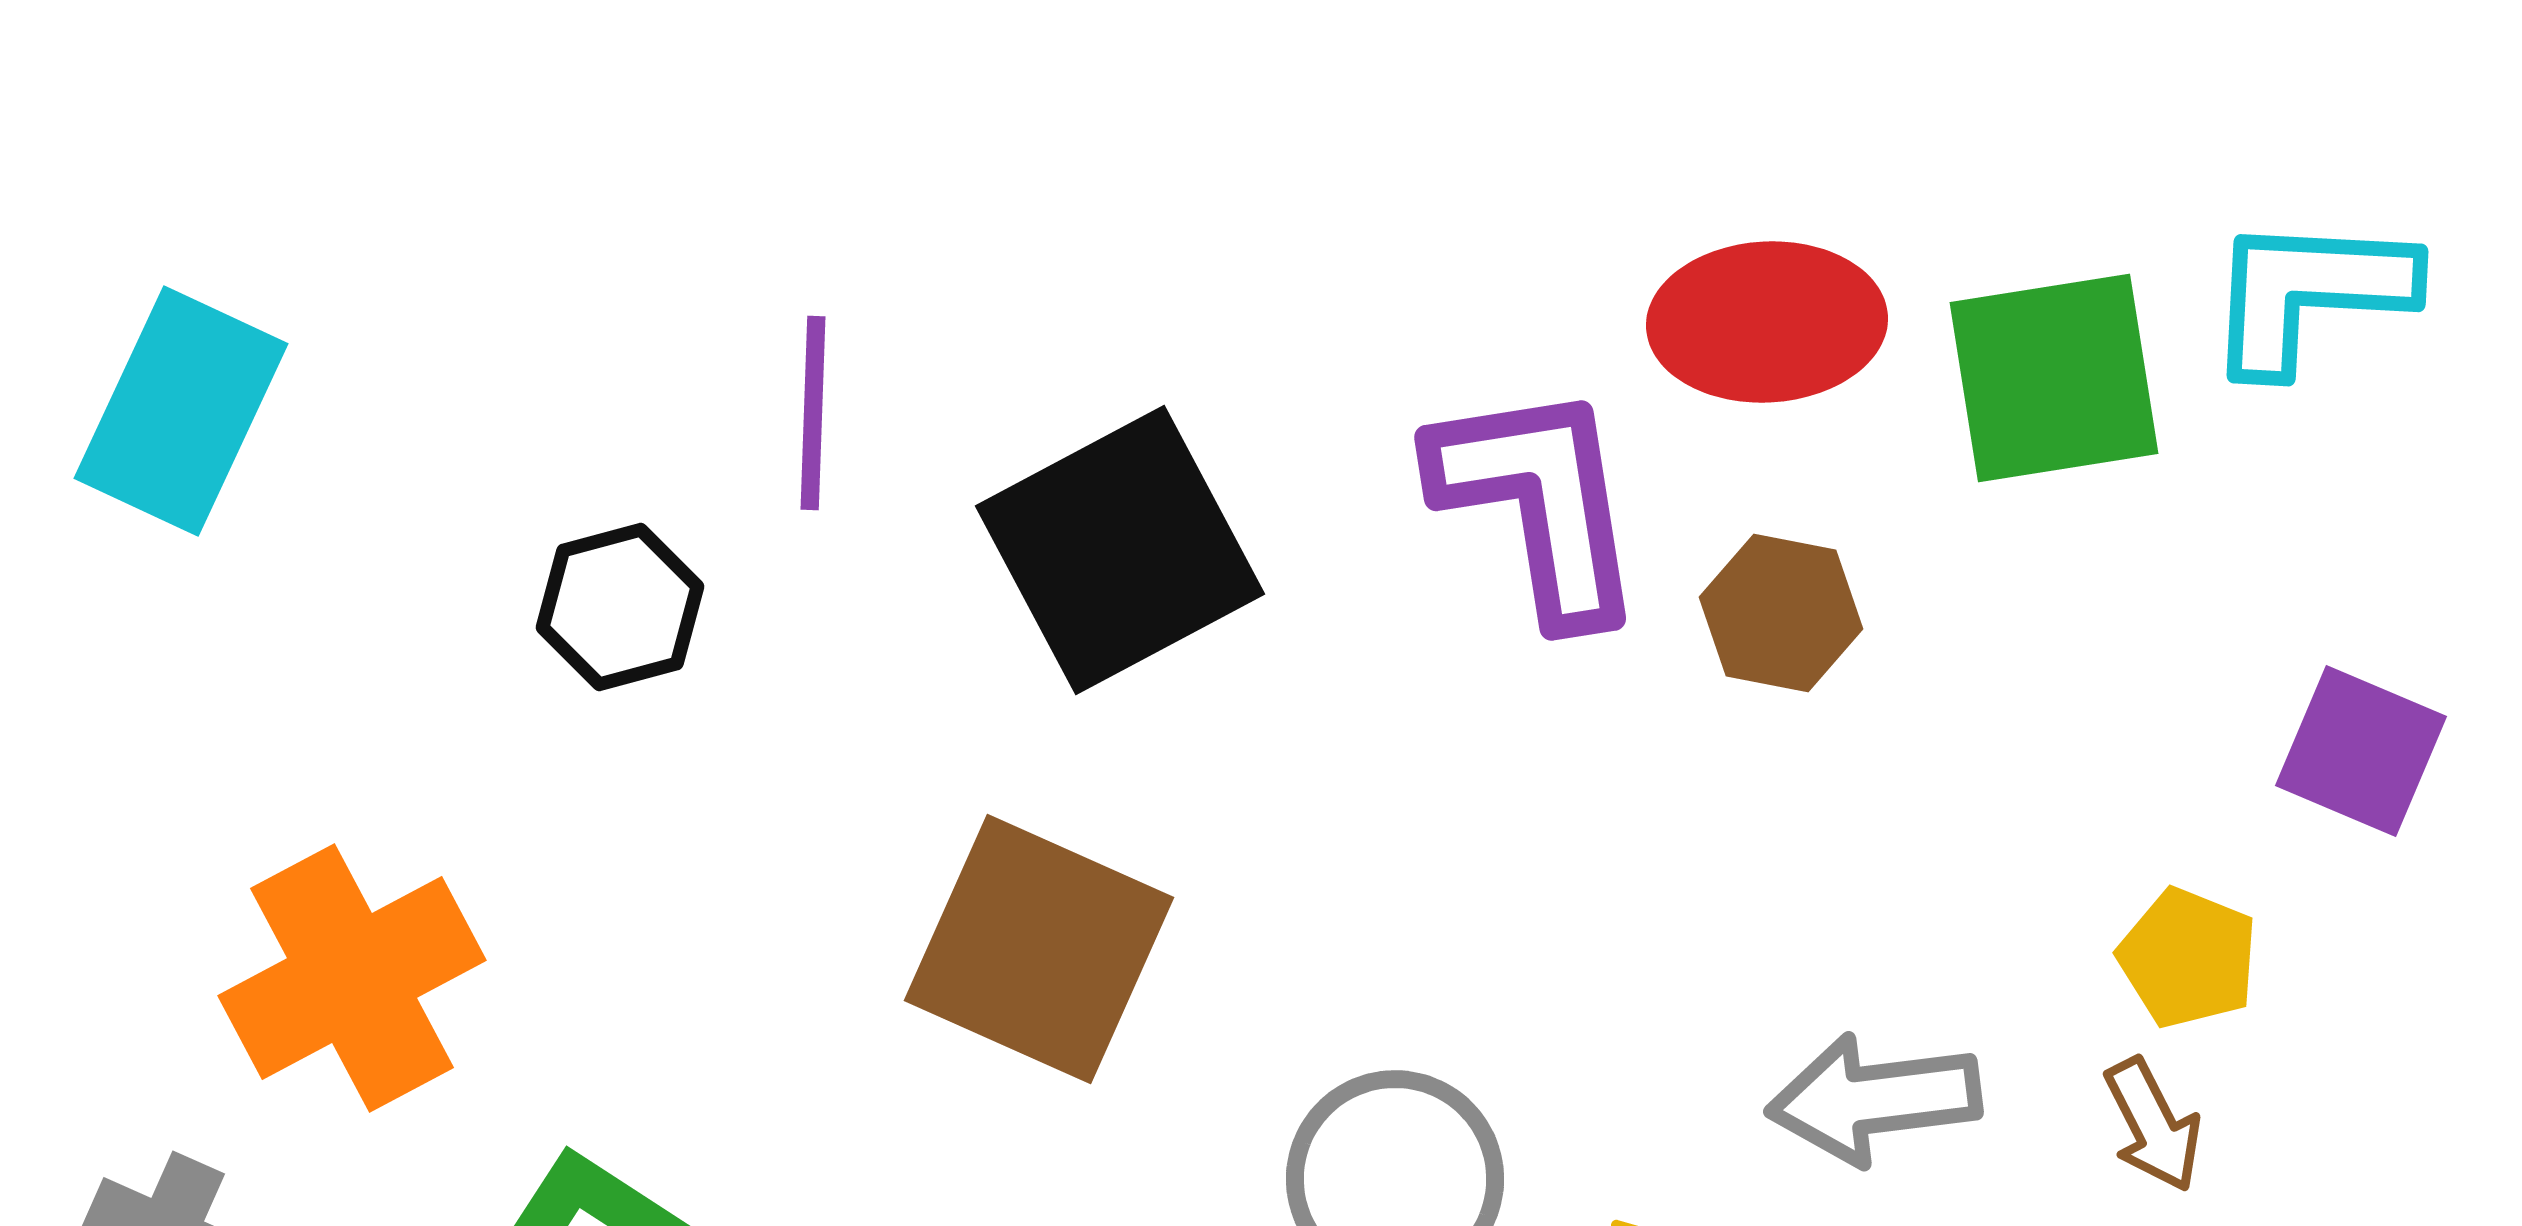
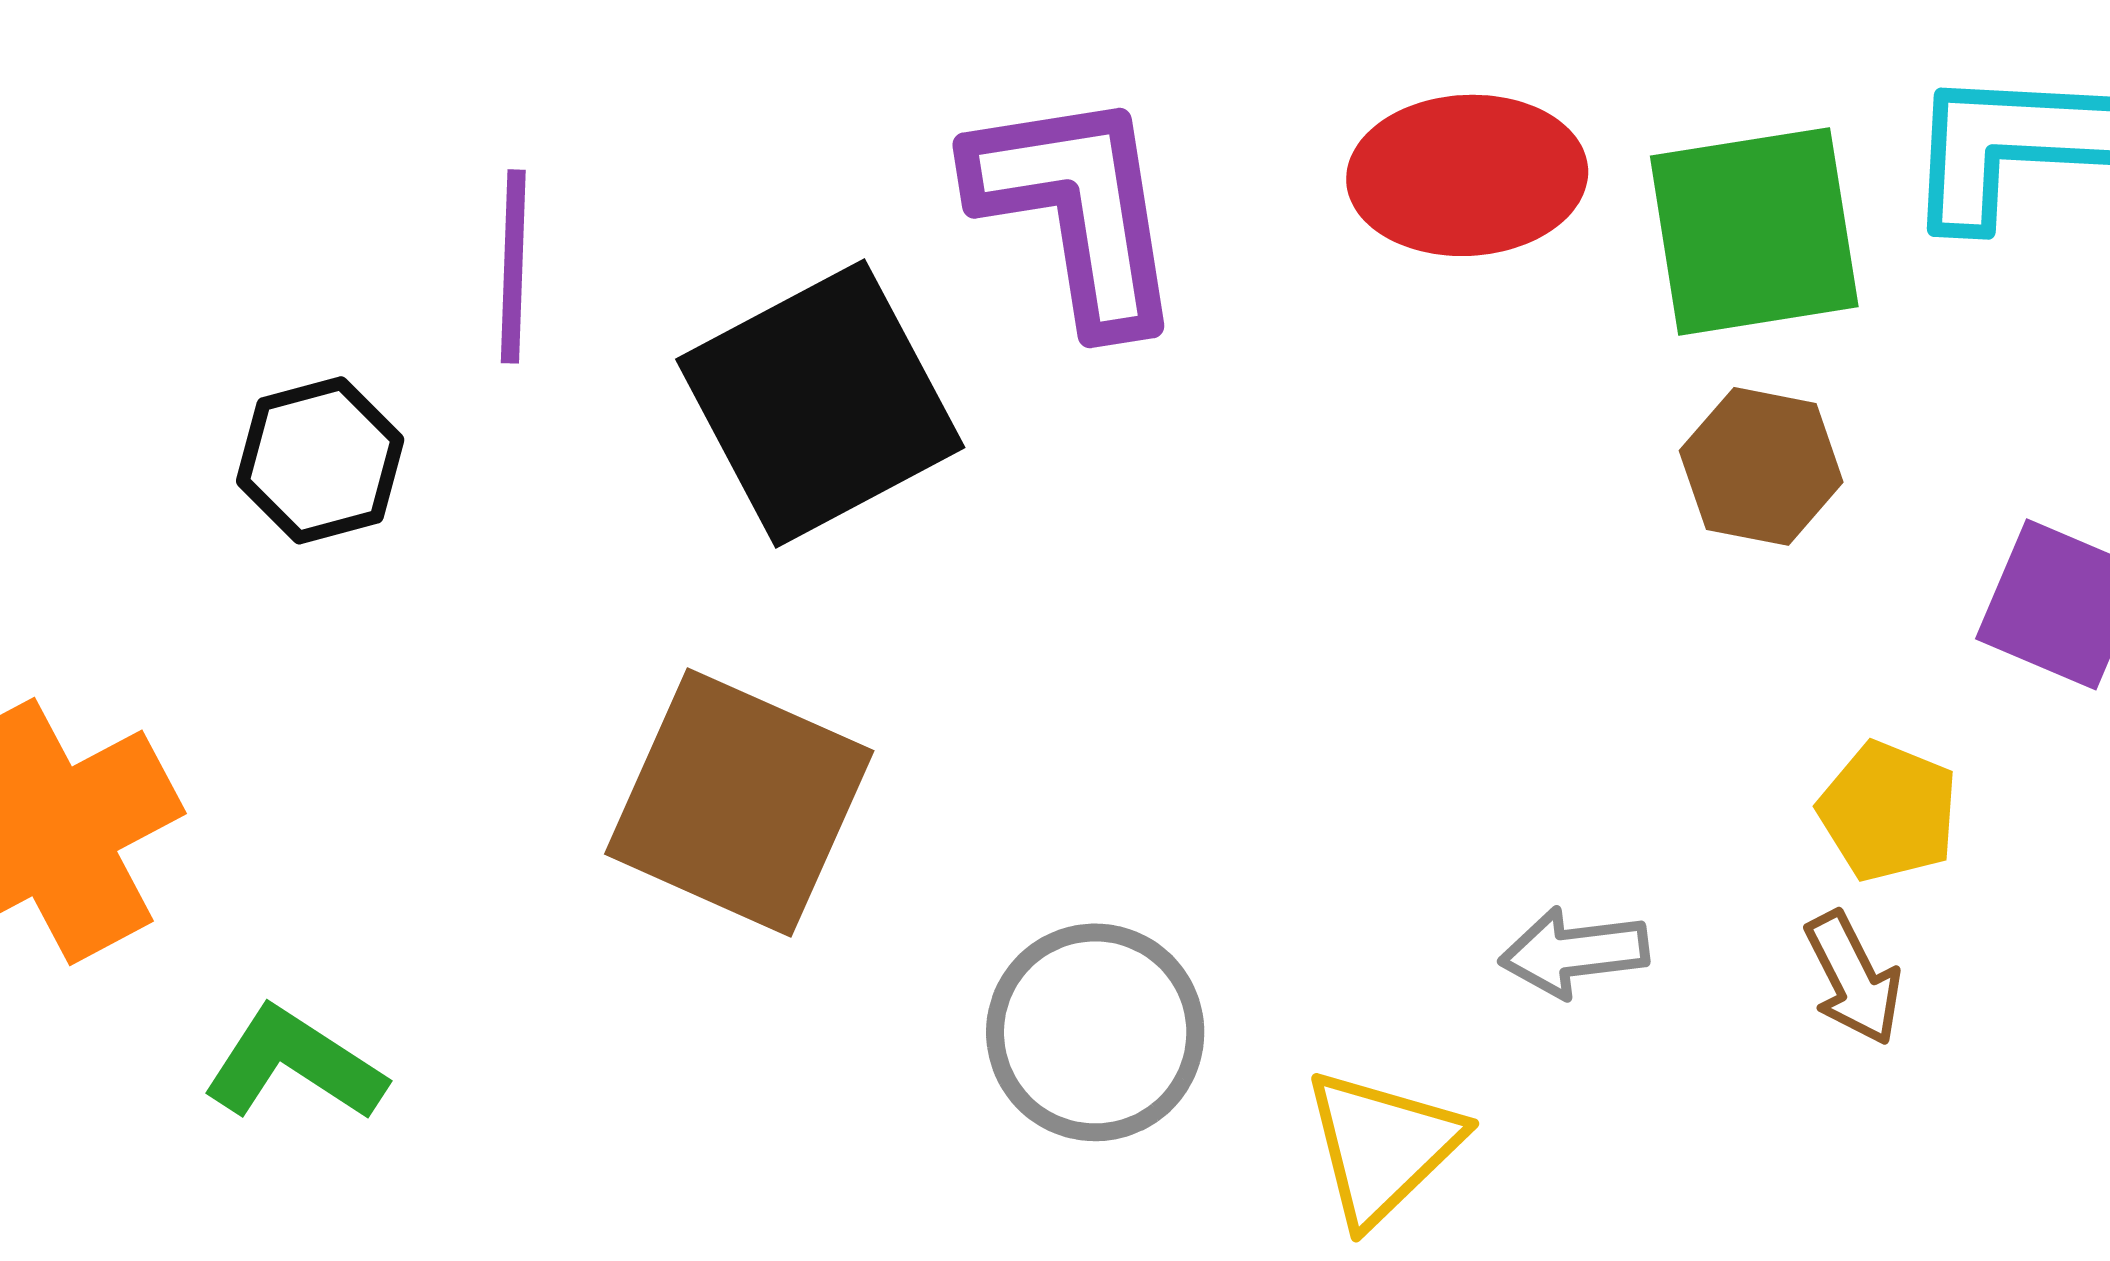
purple L-shape: (1539, 502) -> (1077, 209), moved
brown hexagon: (1781, 613) -> (1761, 466), moved
gray arrow: (1874, 1099) -> (1574, 952), size x0.7

